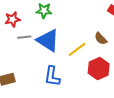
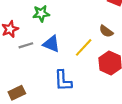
blue triangle: (48, 40) -> (51, 44), size x0.7

